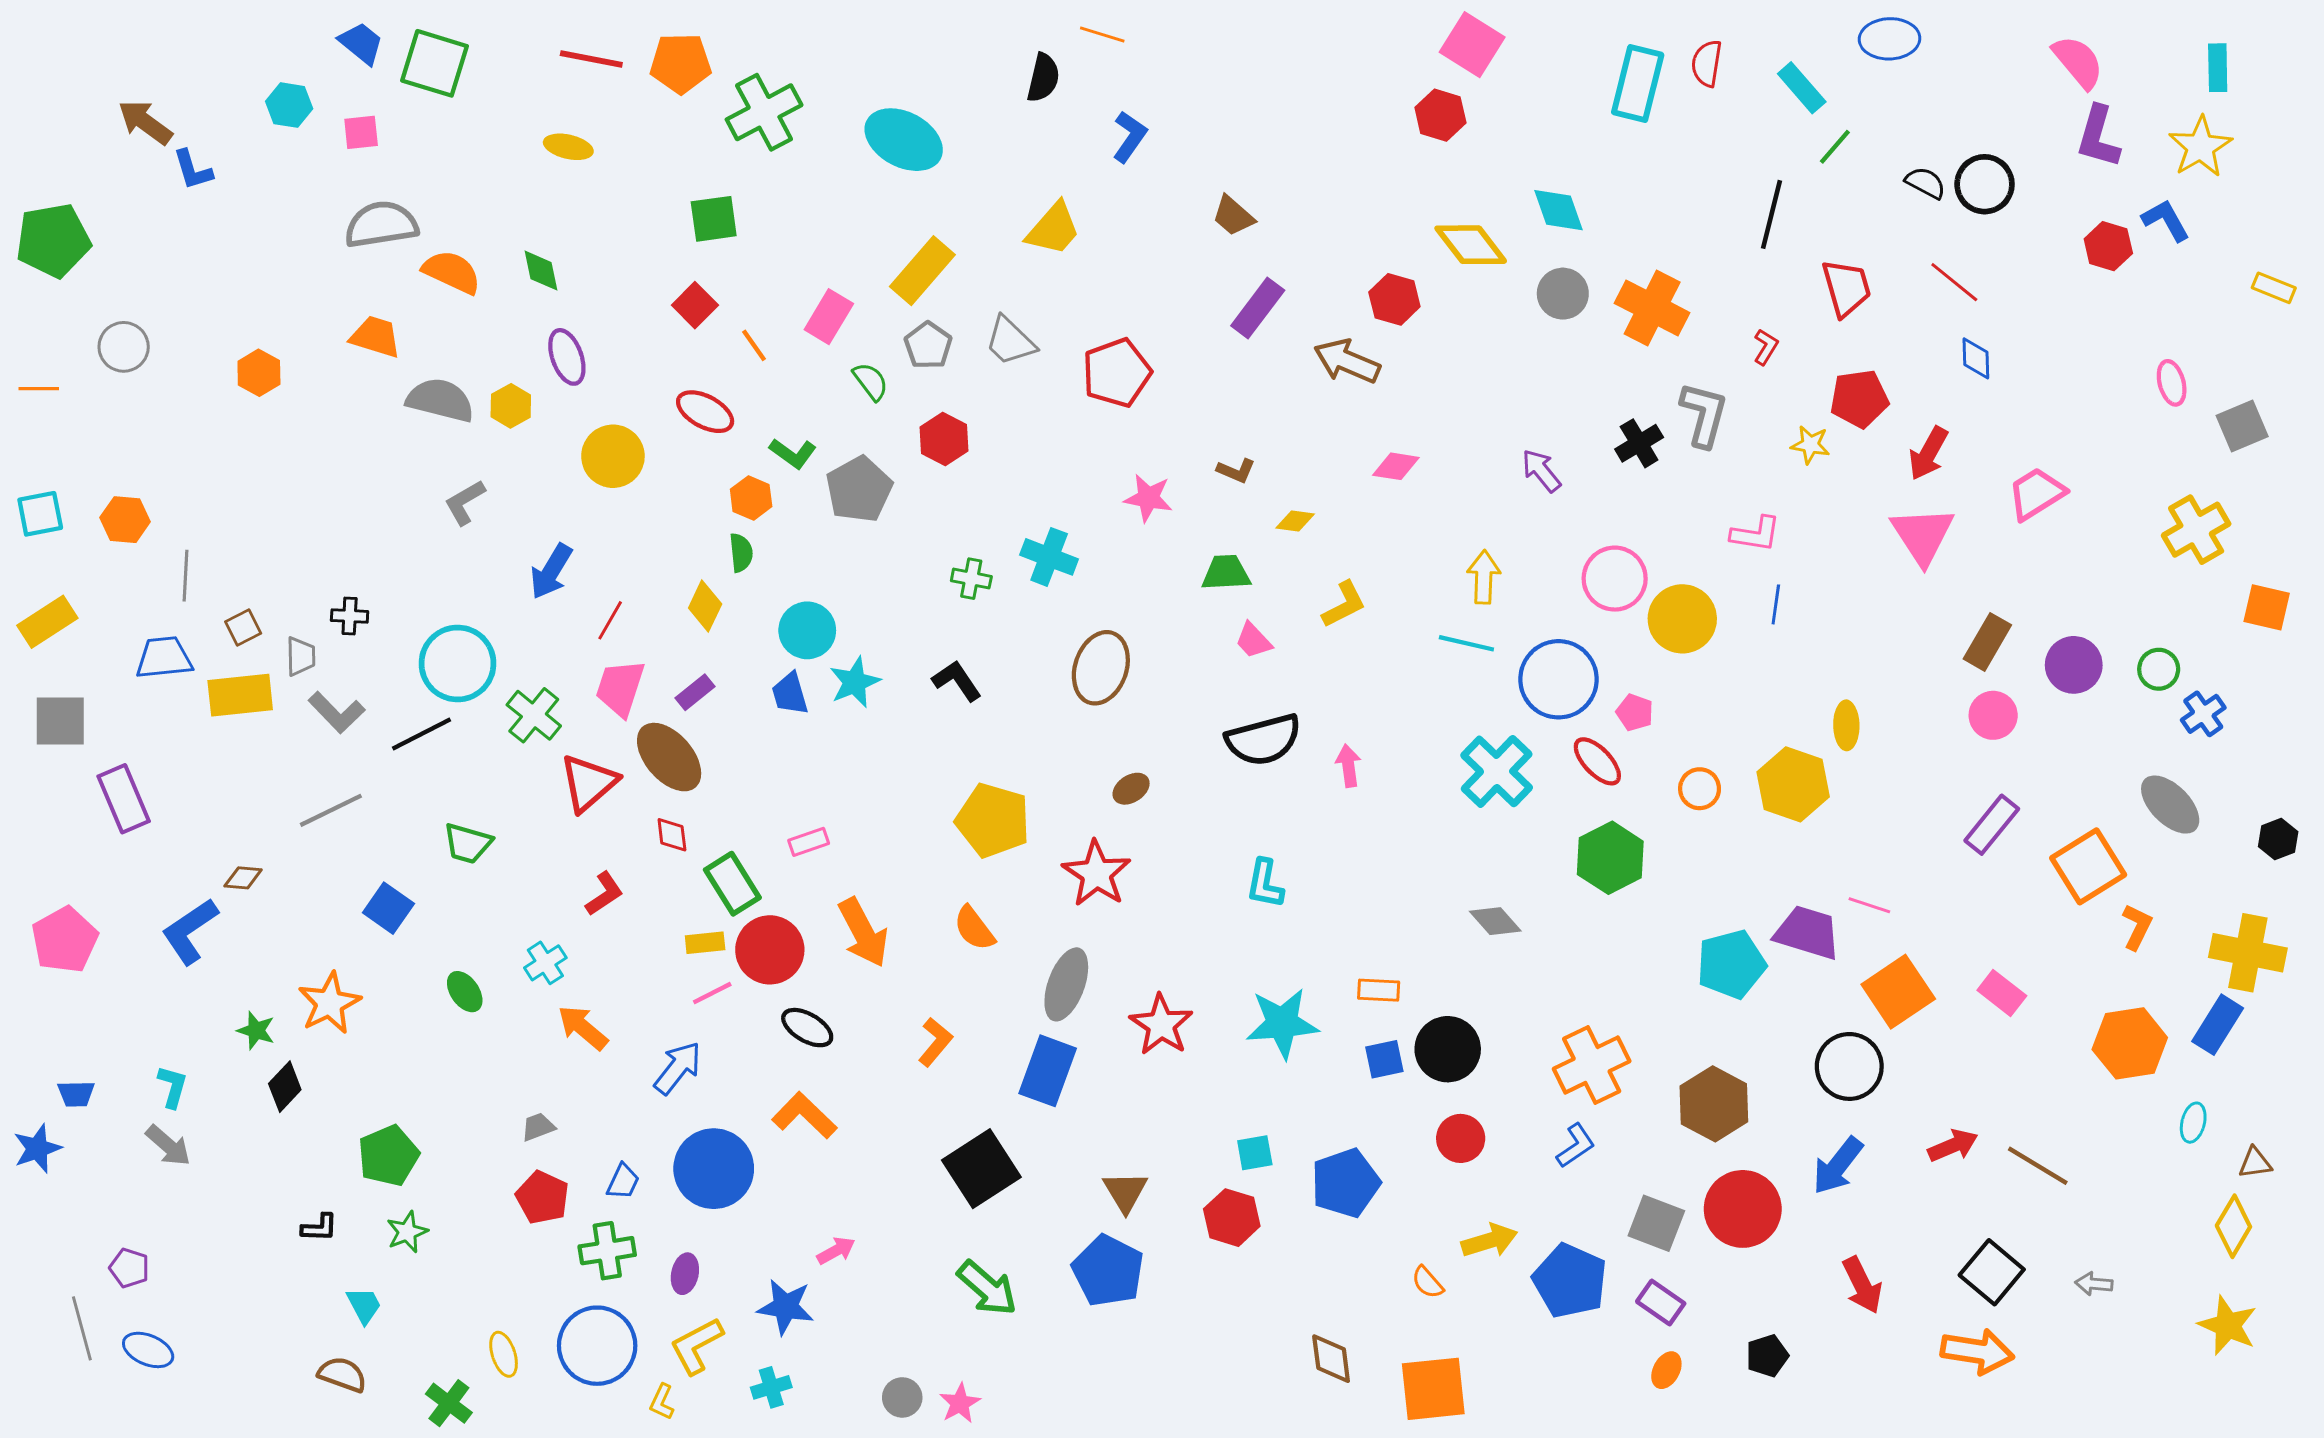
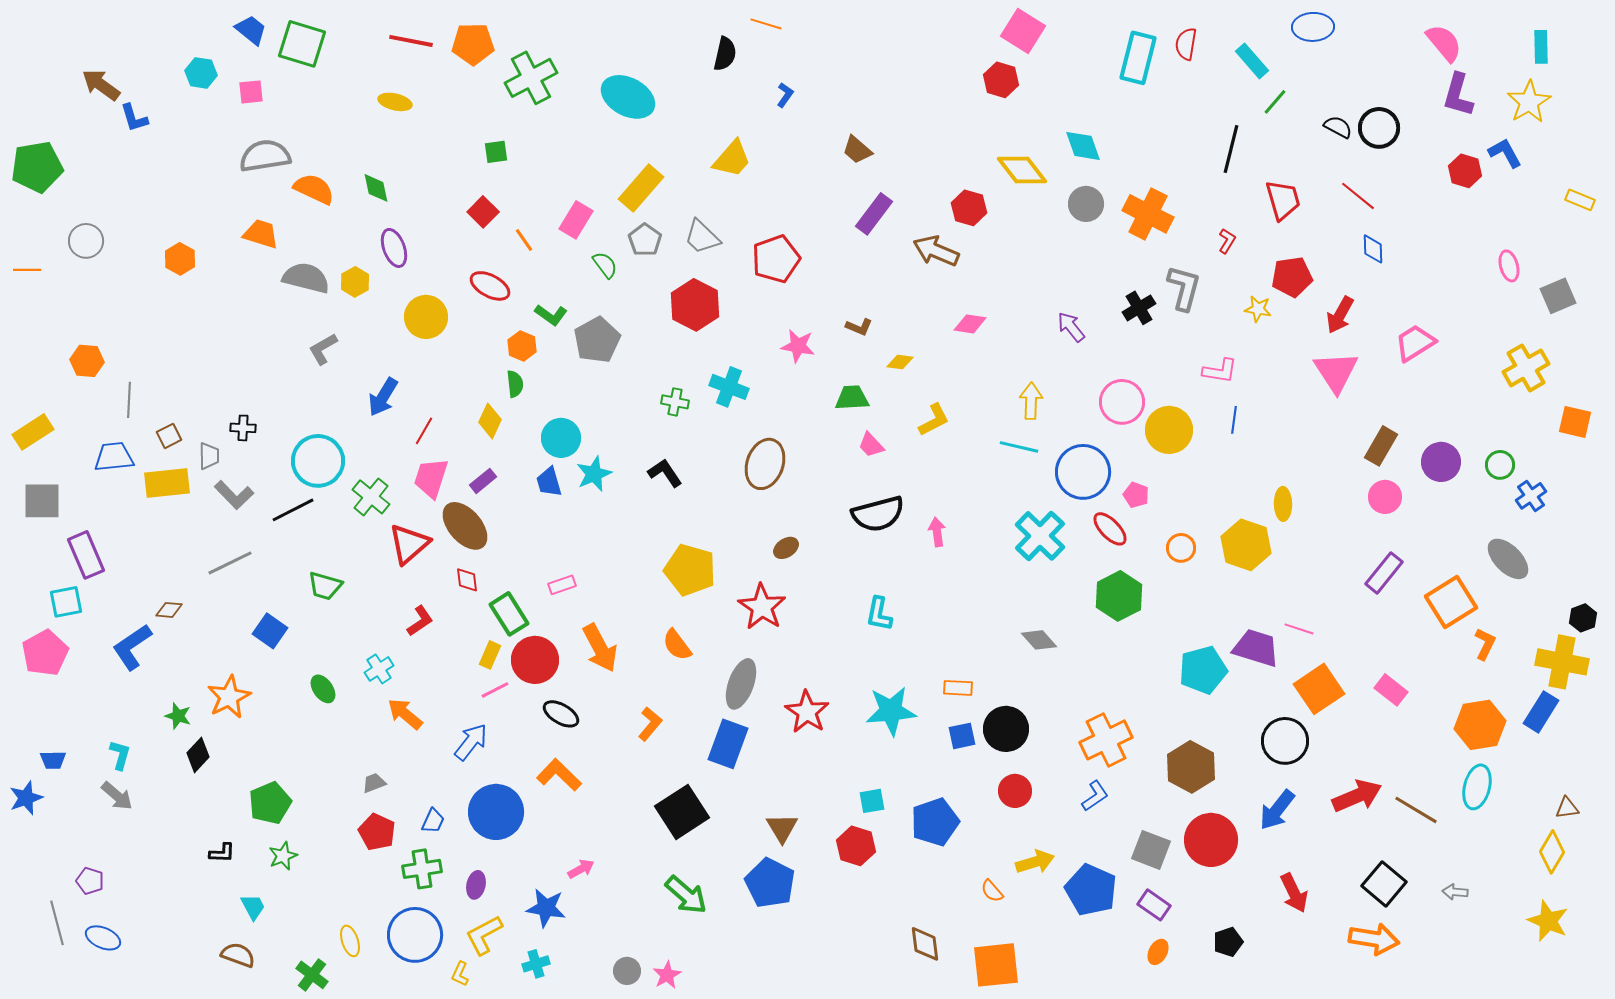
blue L-shape: (1130, 137) -> (785, 95), size x0.7
green square: (714, 219) -> (496, 152), size x0.7
red hexagon: (944, 439) -> (695, 305), moved, size x1.4
cyan square: (40, 514) -> (66, 602), moved
black hexagon: (2278, 839) -> (1583, 618), moved
yellow rectangle: (705, 943) -> (490, 655), turned -60
cyan ellipse: (2193, 1123) -> (1477, 787), moved, size x1.6
red arrow: (1953, 1146) -> (1357, 796), size x1.4

